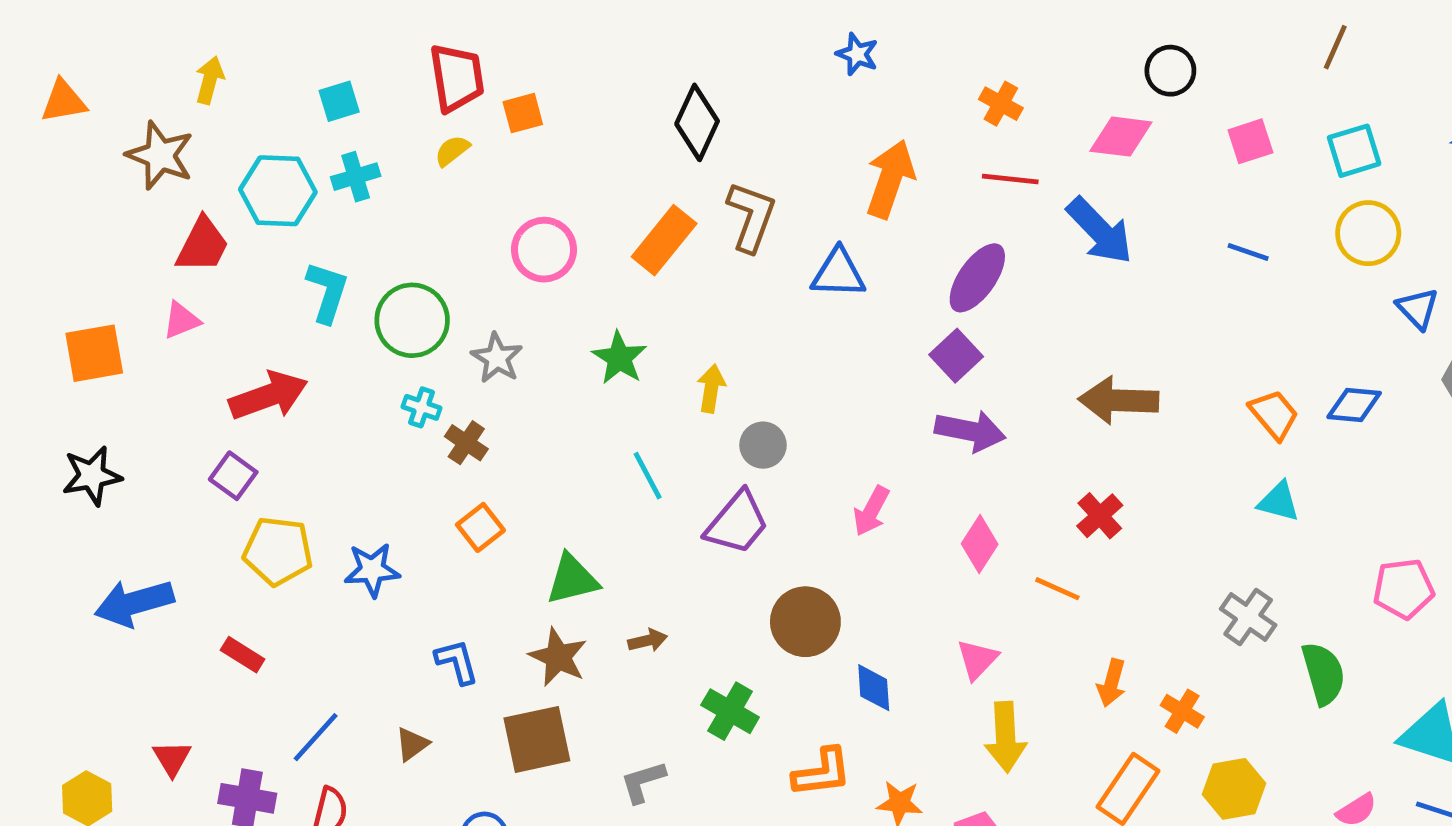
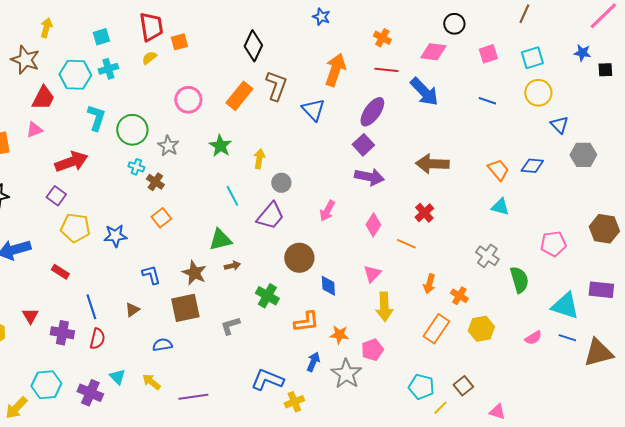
blue triangle: (838, 273) -> (313, 110), turned 45
green triangle: (572, 579) -> (220, 240), moved
blue line: (316, 737) -> (91, 307), turned -60

